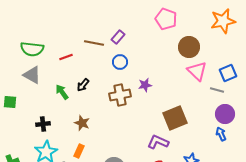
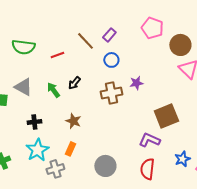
pink pentagon: (166, 19) -> (152, 28), moved
brown line: (94, 43) -> (85, 41), turned 36
gray triangle: (32, 75) -> (23, 87), moved

